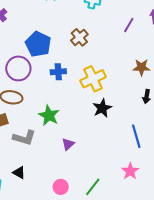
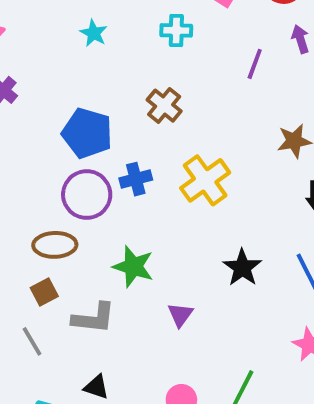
purple circle: (18, 68) -> (87, 195), moved
black star: (102, 108) -> (242, 268), moved

